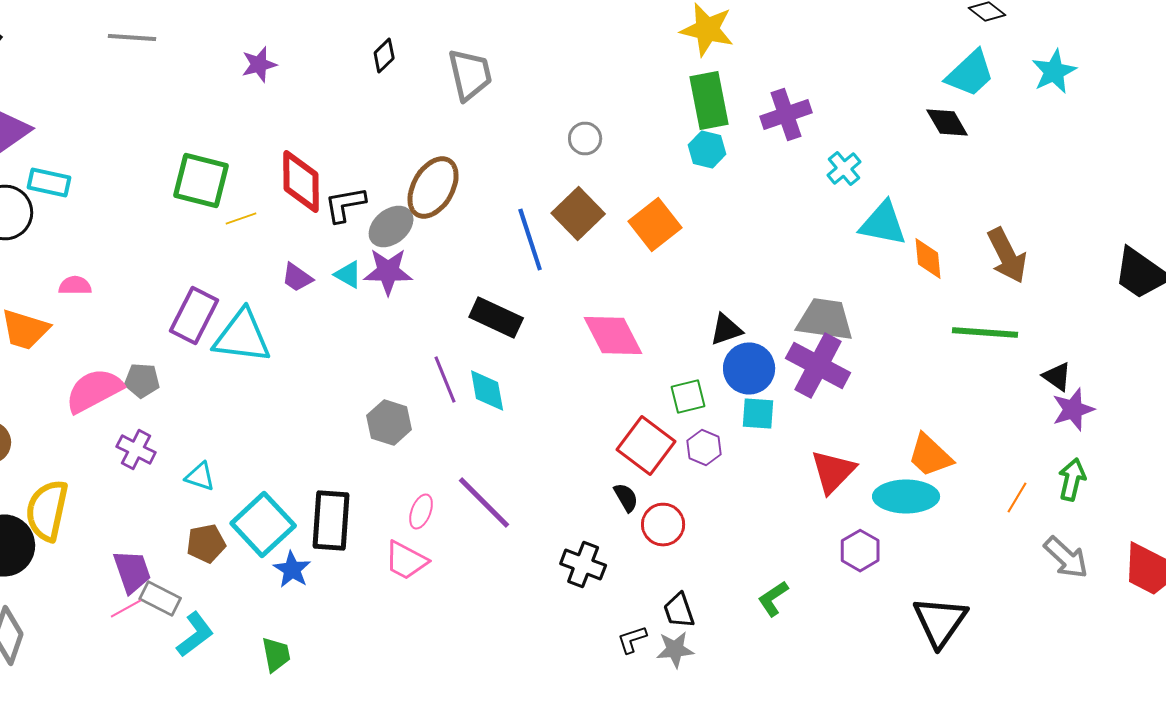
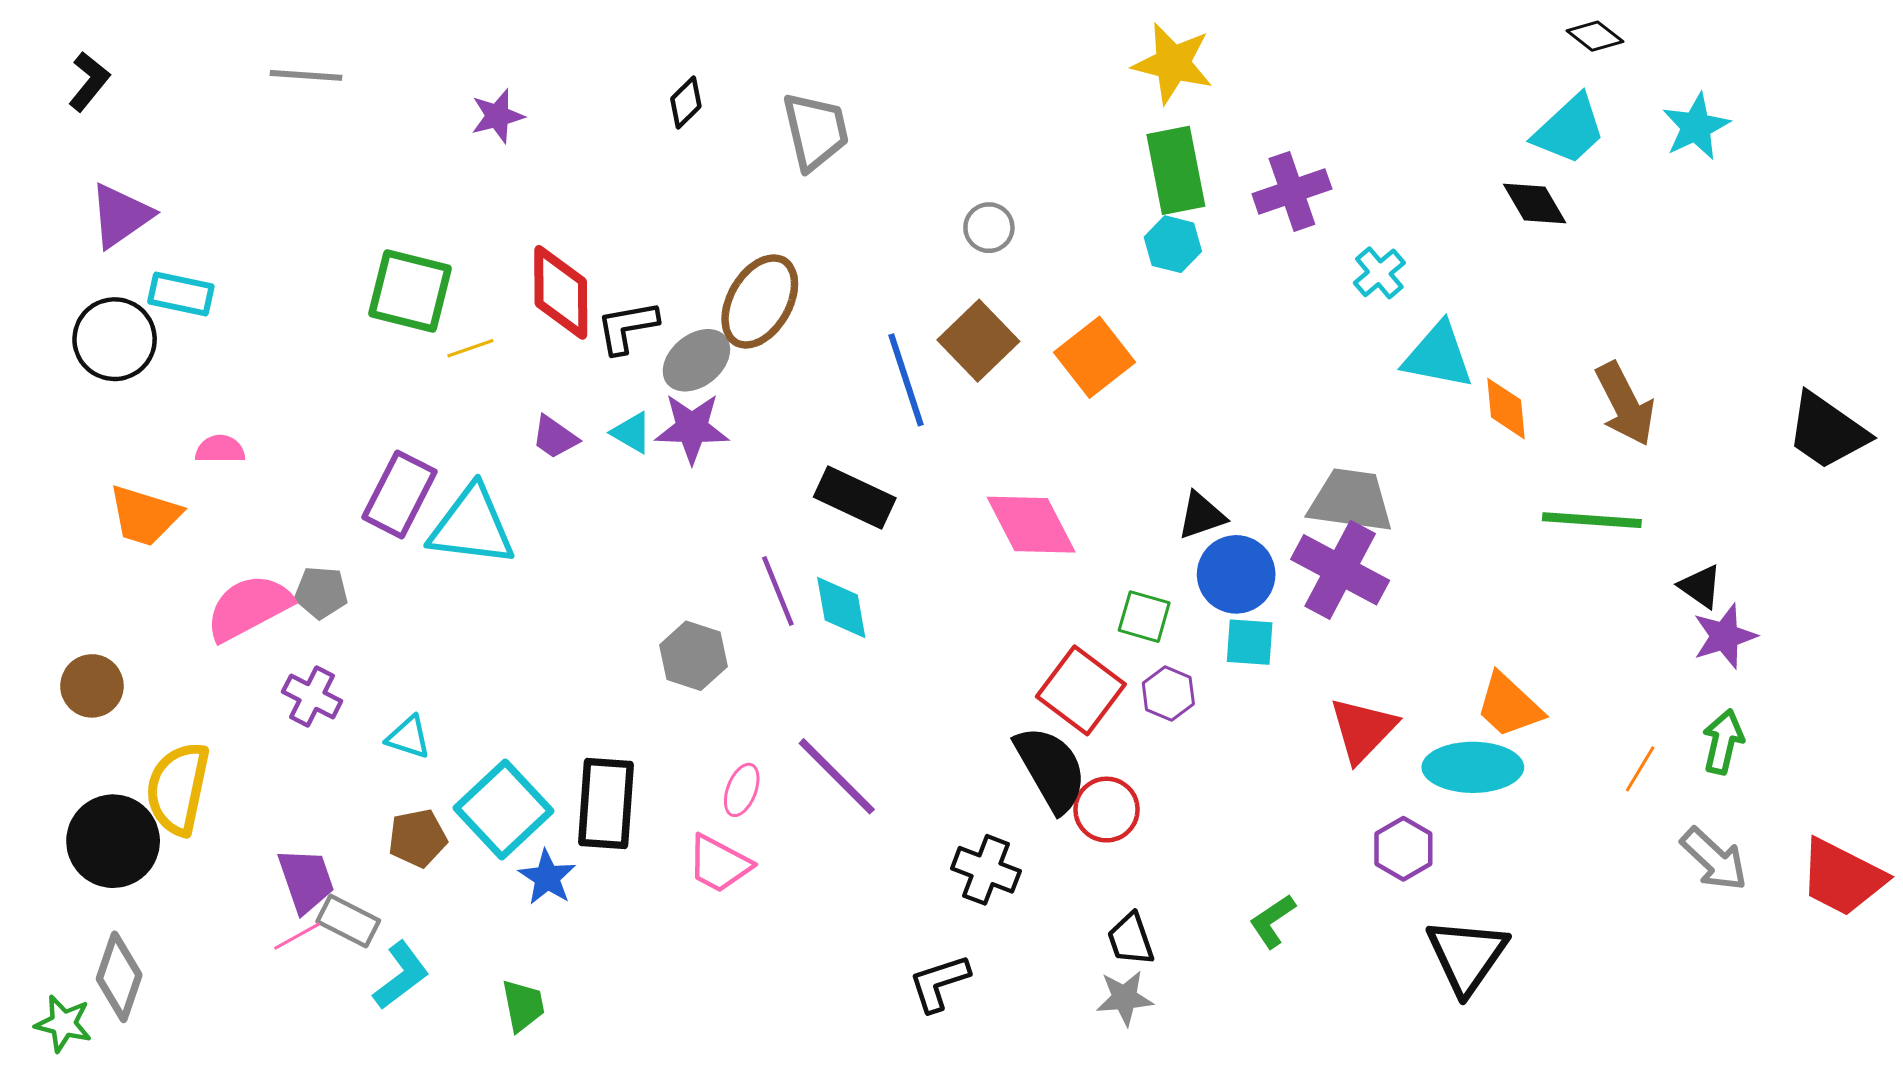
green square: (688, 396) -> (1144, 617), turned 30
black semicircle: (626, 498) -> (1051, 769), size x2.0
black triangle: (940, 622) -> (1467, 956), moved
black L-shape: (632, 640) -> (939, 983), moved, size x1.4

